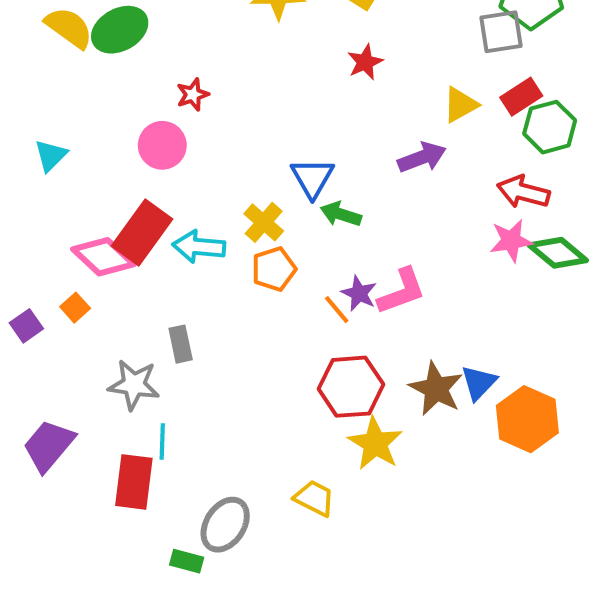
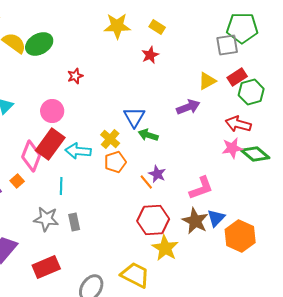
red star: (365, 62) -> (150, 55), moved
pink circle: (162, 145) -> (52, 111), moved
pink diamond: (103, 257) -> (31, 156), turned 68
pink L-shape: (402, 291) -> (201, 188), moved
gray rectangle: (181, 344) -> (74, 222), moved
cyan line: (162, 441) -> (61, 186), moved
red rectangle: (134, 482) -> (46, 267), turned 60
yellow trapezoid: (314, 498) -> (135, 275), size x1.4

